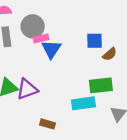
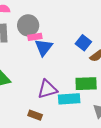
blue square: (94, 41) -> (83, 43), turned 35
purple triangle: (27, 89) -> (47, 89), moved

